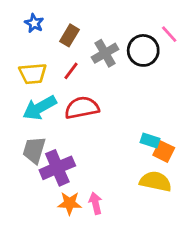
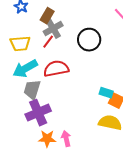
black circle: (143, 50) -> (89, 40), moved
gray cross: (105, 53) -> (53, 29), moved
gray trapezoid: (34, 150) -> (32, 90), moved

